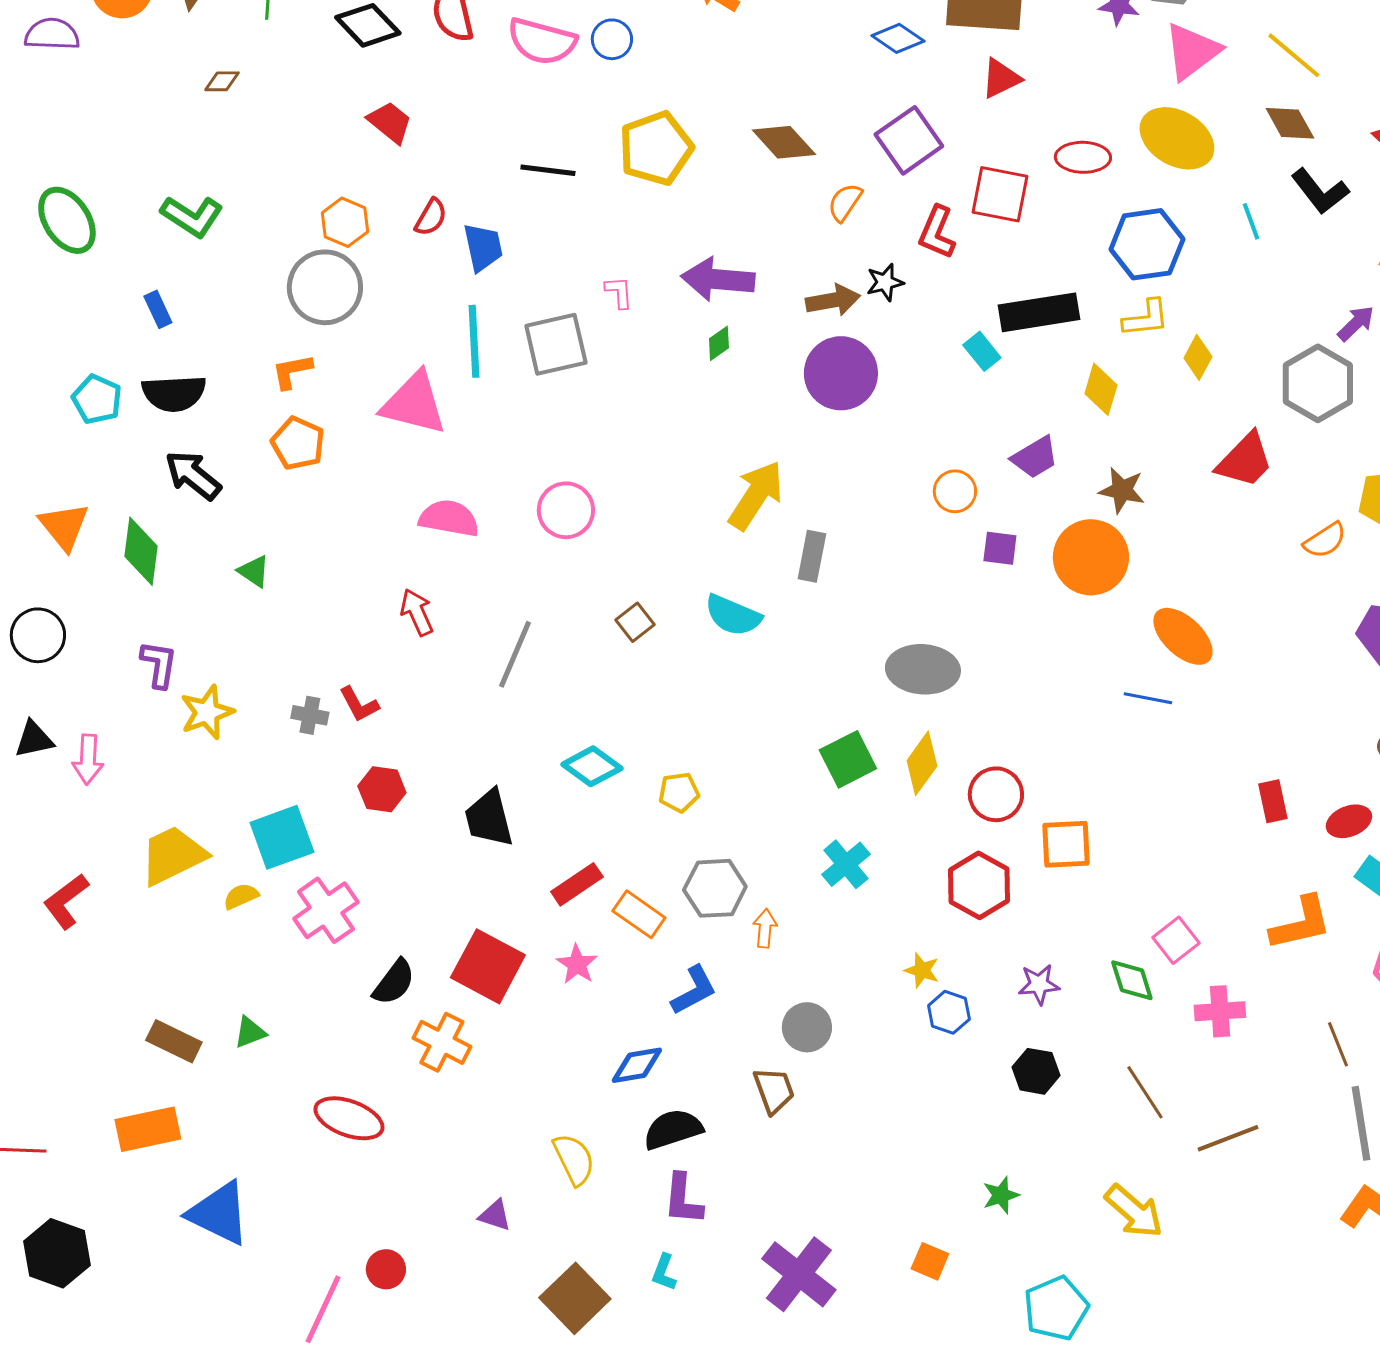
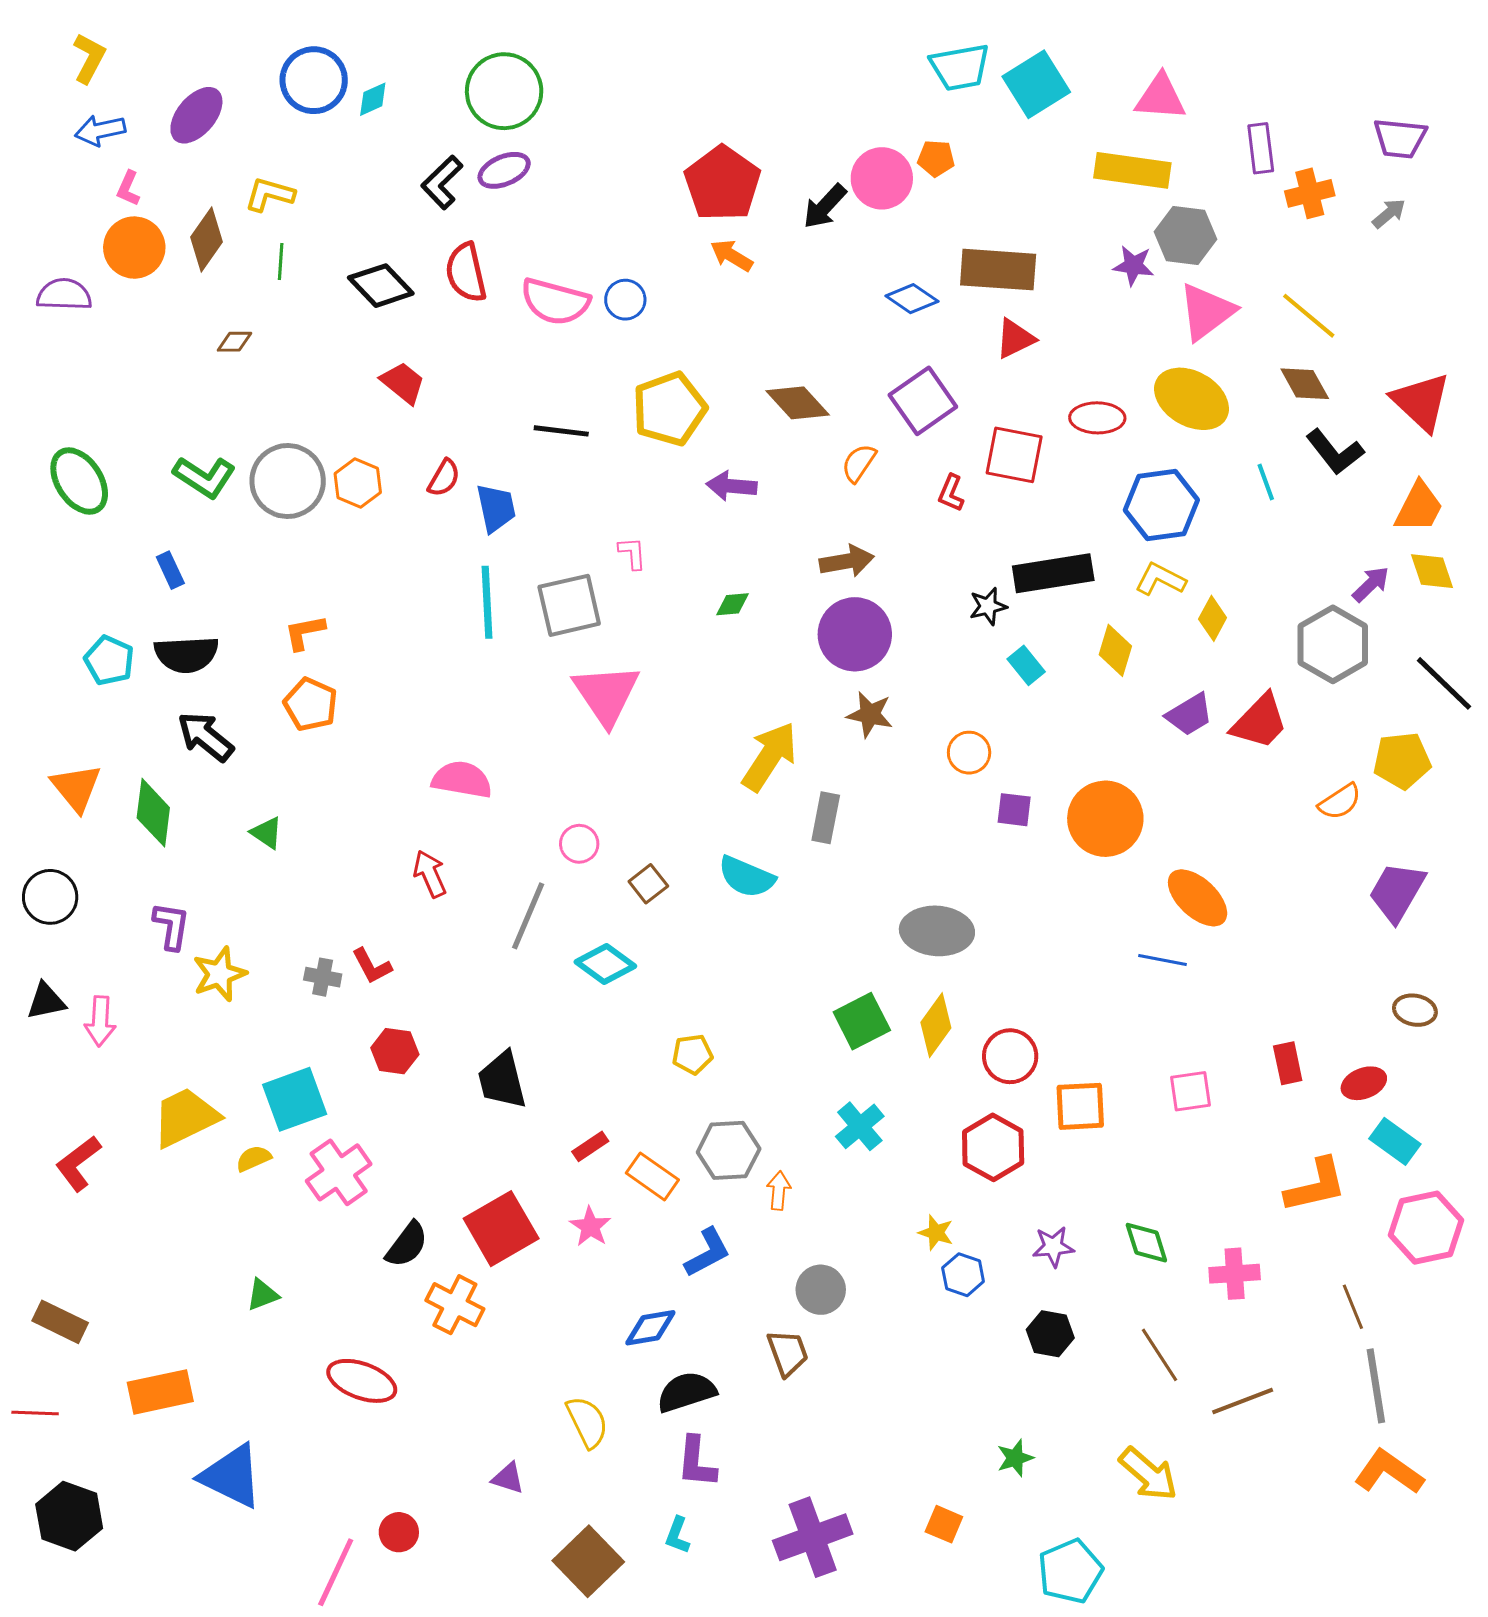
red L-shape: (937, 232) -> (951, 493), size x0.7
purple arrow: (718, 279) -> (732, 486), moved, size x0.7
black star: (885, 282) -> (988, 606), moved
gray circle: (325, 287) -> (288, 481), moved
yellow L-shape: (1146, 318) -> (1160, 579), turned -147
green diamond: (719, 343) -> (733, 604), turned 30
cyan rectangle: (982, 351) -> (1026, 665), moved
pink triangle: (414, 403) -> (606, 694), moved, turned 42
purple trapezoid: (1035, 457) -> (1189, 714), moved
brown star: (1122, 490) -> (870, 714), moved
pink circle: (566, 510) -> (579, 844), moved, size x0.7
cyan diamond: (592, 766) -> (605, 964), moved
red rectangle: (577, 884) -> (590, 1146), size x0.7
pink square: (1176, 940) -> (1190, 1091), moved, turned 30
red square: (488, 966) -> (501, 1229), turned 32
brown rectangle: (174, 1041) -> (60, 1322), moved
purple cross: (799, 1274) -> (813, 1537), turned 32

